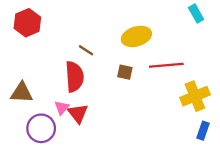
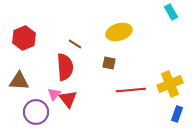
red hexagon: (27, 23) -> (24, 38), moved
red line: (166, 65) -> (131, 90), moved

